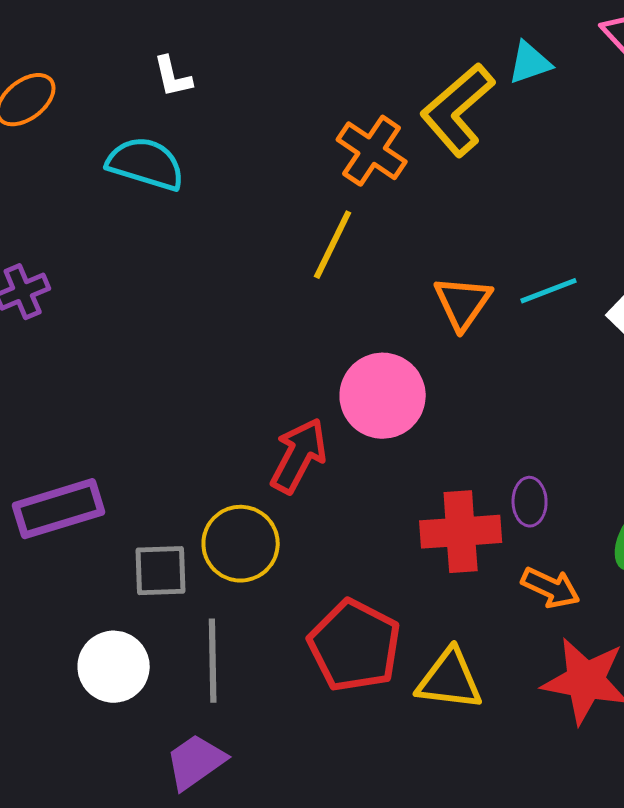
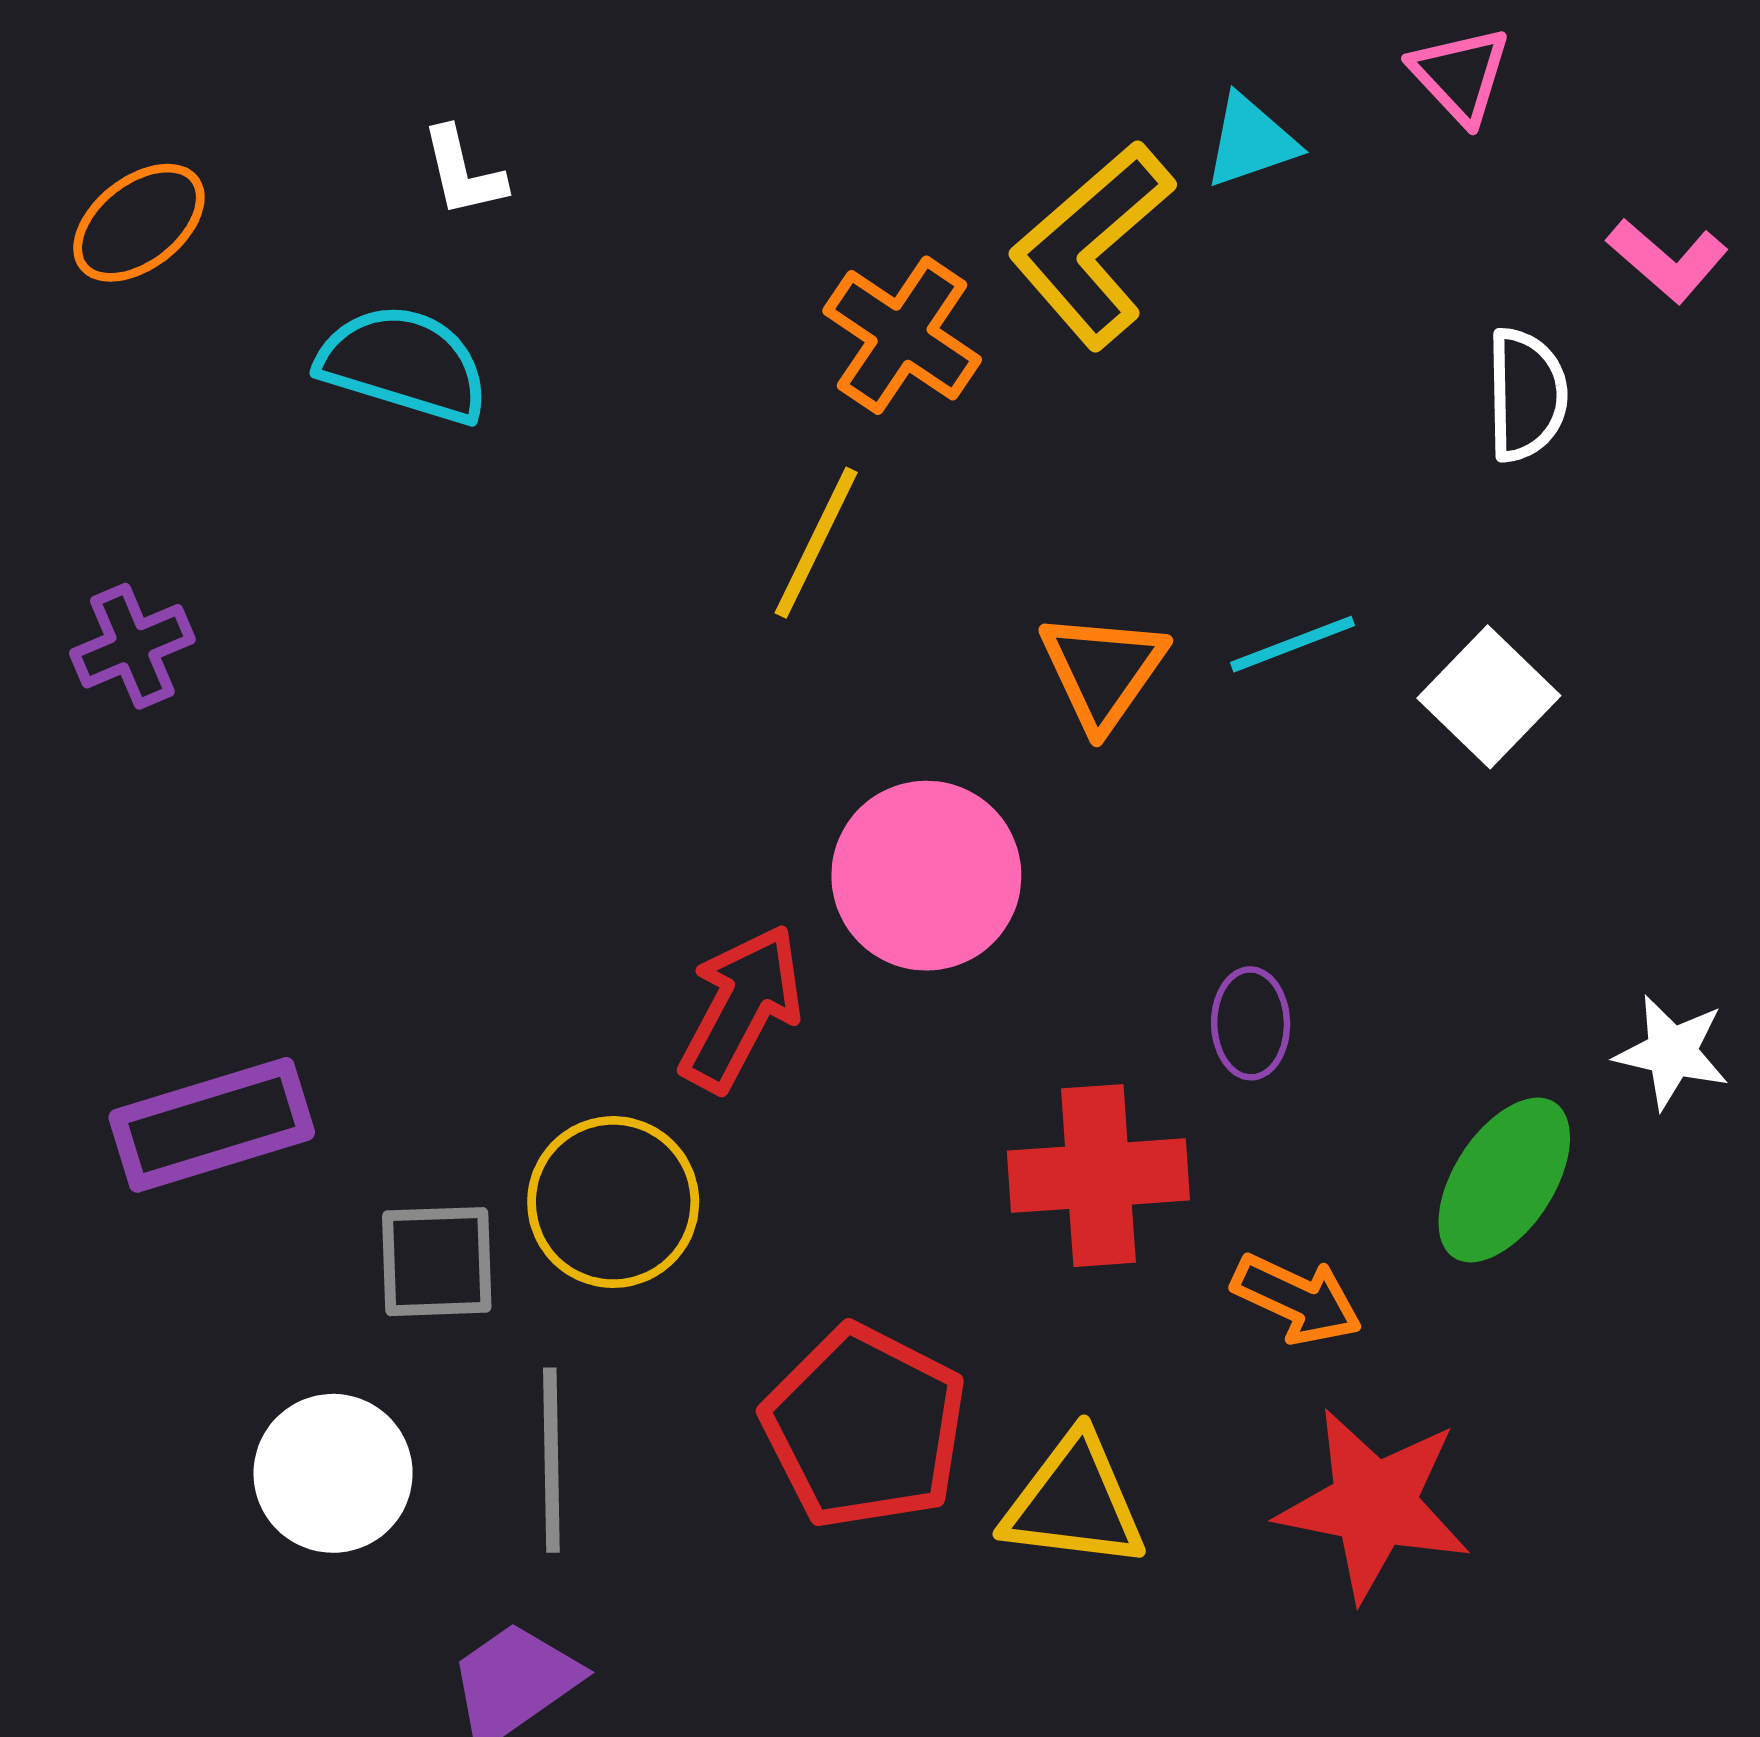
purple ellipse: (530, 502) -> (1251, 1023), moved

